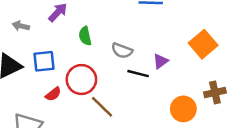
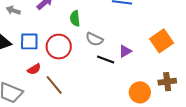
green semicircle: (85, 36) -> (75, 18), moved
red circle: (81, 80) -> (59, 47), moved
brown line: (102, 107) -> (54, 85), moved

